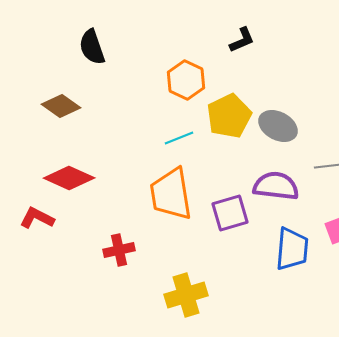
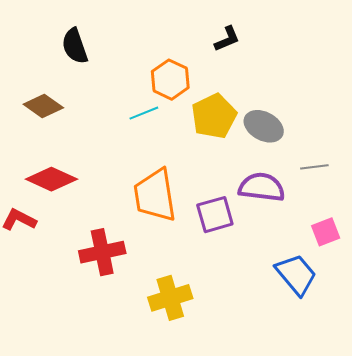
cyan line: (179, 138) -> (144, 113), moved
blue trapezoid: (292, 249) -> (296, 275), moved, turned -45
red cross: (119, 250) -> (102, 252), size x1.4

